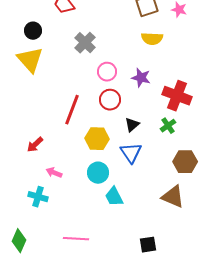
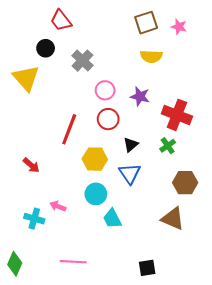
black circle: (33, 31) -> (46, 48), moved
red arrow: (35, 145) -> (31, 165), turned -96
pink arrow: (54, 173) -> (58, 206), moved

